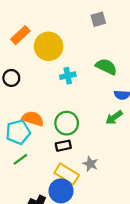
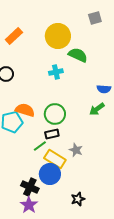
gray square: (98, 19) -> (95, 18), moved
yellow circle: (49, 46) -> (58, 36), moved
green semicircle: (106, 67) -> (78, 55), moved
green line: (20, 159) -> (40, 146), moved

